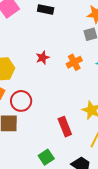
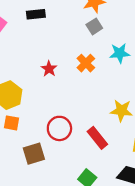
red circle: (21, 101) -> (59, 128), moved

